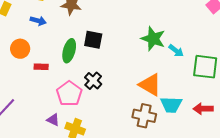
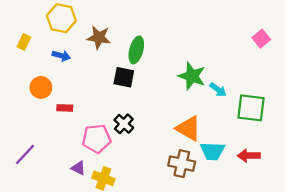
green ellipse: (69, 51) -> (136, 50), moved
pink pentagon: (69, 94) -> (97, 139), turned 30

